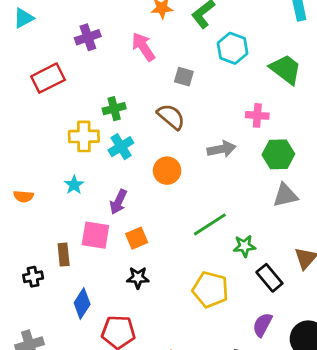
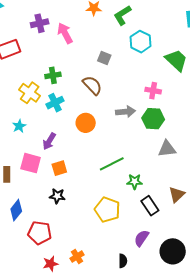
pink arrow: (143, 47) -> (65, 33), moved
yellow cross: (84, 136) -> (30, 93), turned 30
green hexagon: (278, 154) -> (153, 119), moved

